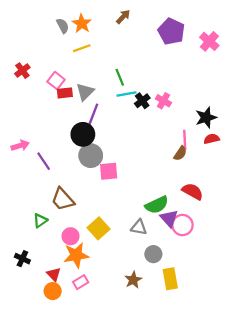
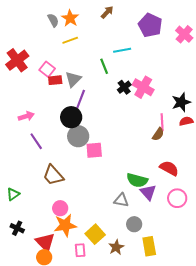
red cross: (22, 71) -> (17, 60), size x1.6
cyan line: (127, 94) -> (122, 50), moved
pink cross: (163, 101) -> (143, 87), size x1.5
pink arrow: (20, 146) -> (26, 116), moved
green semicircle: (157, 205) -> (137, 180), turned 40
green triangle: (40, 221) -> (13, 194), moved
pink circle: (182, 225) -> (177, 198), moved
yellow square: (99, 228) -> (95, 234), moved
red triangle: (54, 274) -> (45, 242), size x1.5
pink rectangle: (81, 282) -> (80, 250), moved, turned -64

